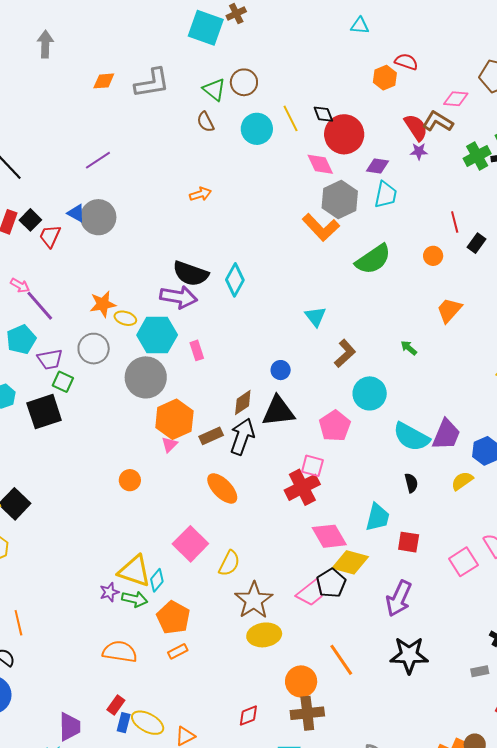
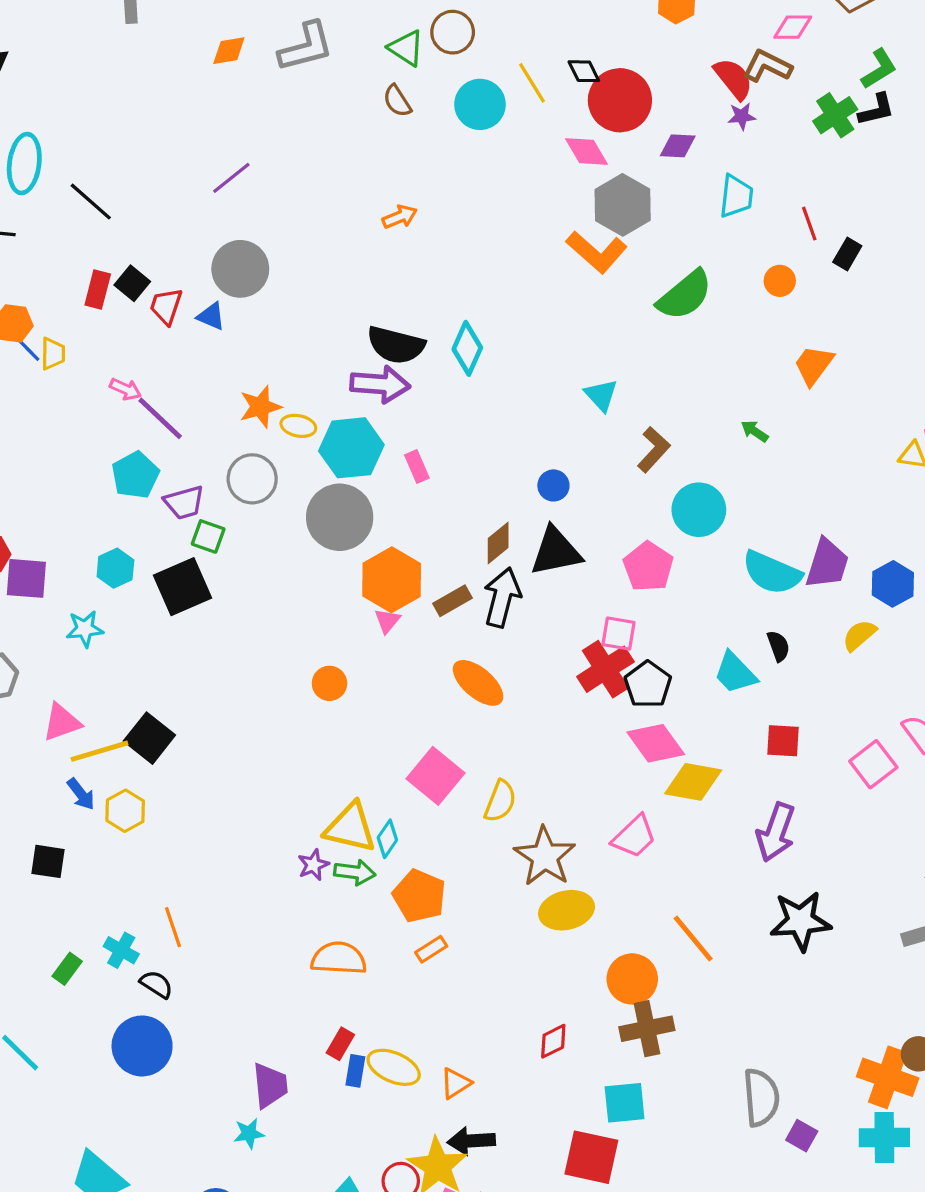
cyan trapezoid: (386, 195) -> (736, 196), moved
blue triangle: (76, 213) -> (211, 316), moved
cyan trapezoid: (378, 517) -> (735, 673), moved, turned 128
black pentagon: (331, 583) -> (648, 685), moved

